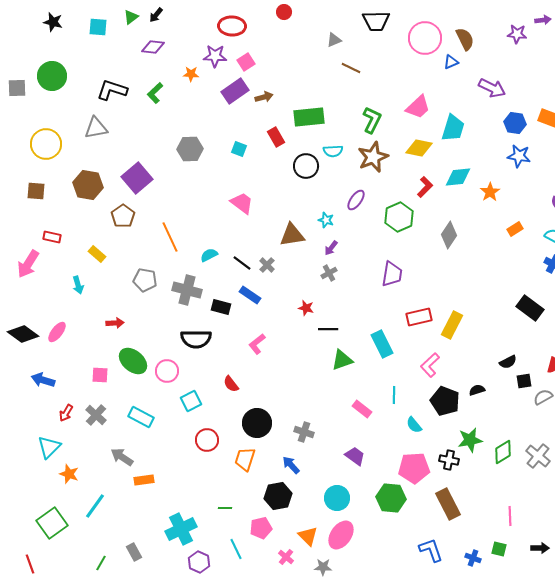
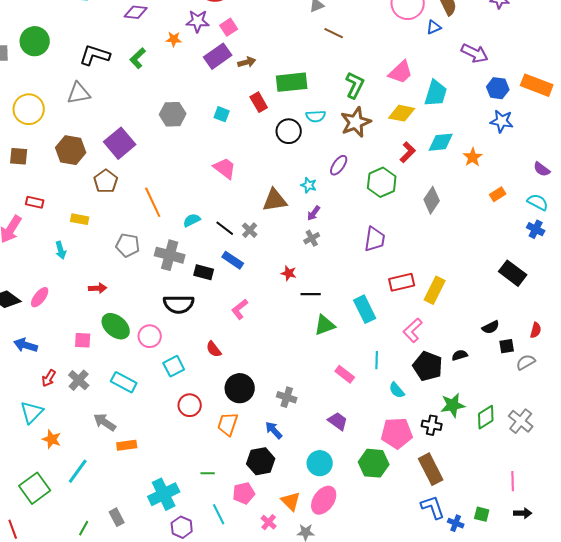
yellow rectangle: (97, 254) -> (80, 219), turned -30
pink line: (510, 516) -> (513, 481), moved
blue L-shape: (431, 550) -> (433, 507), moved

